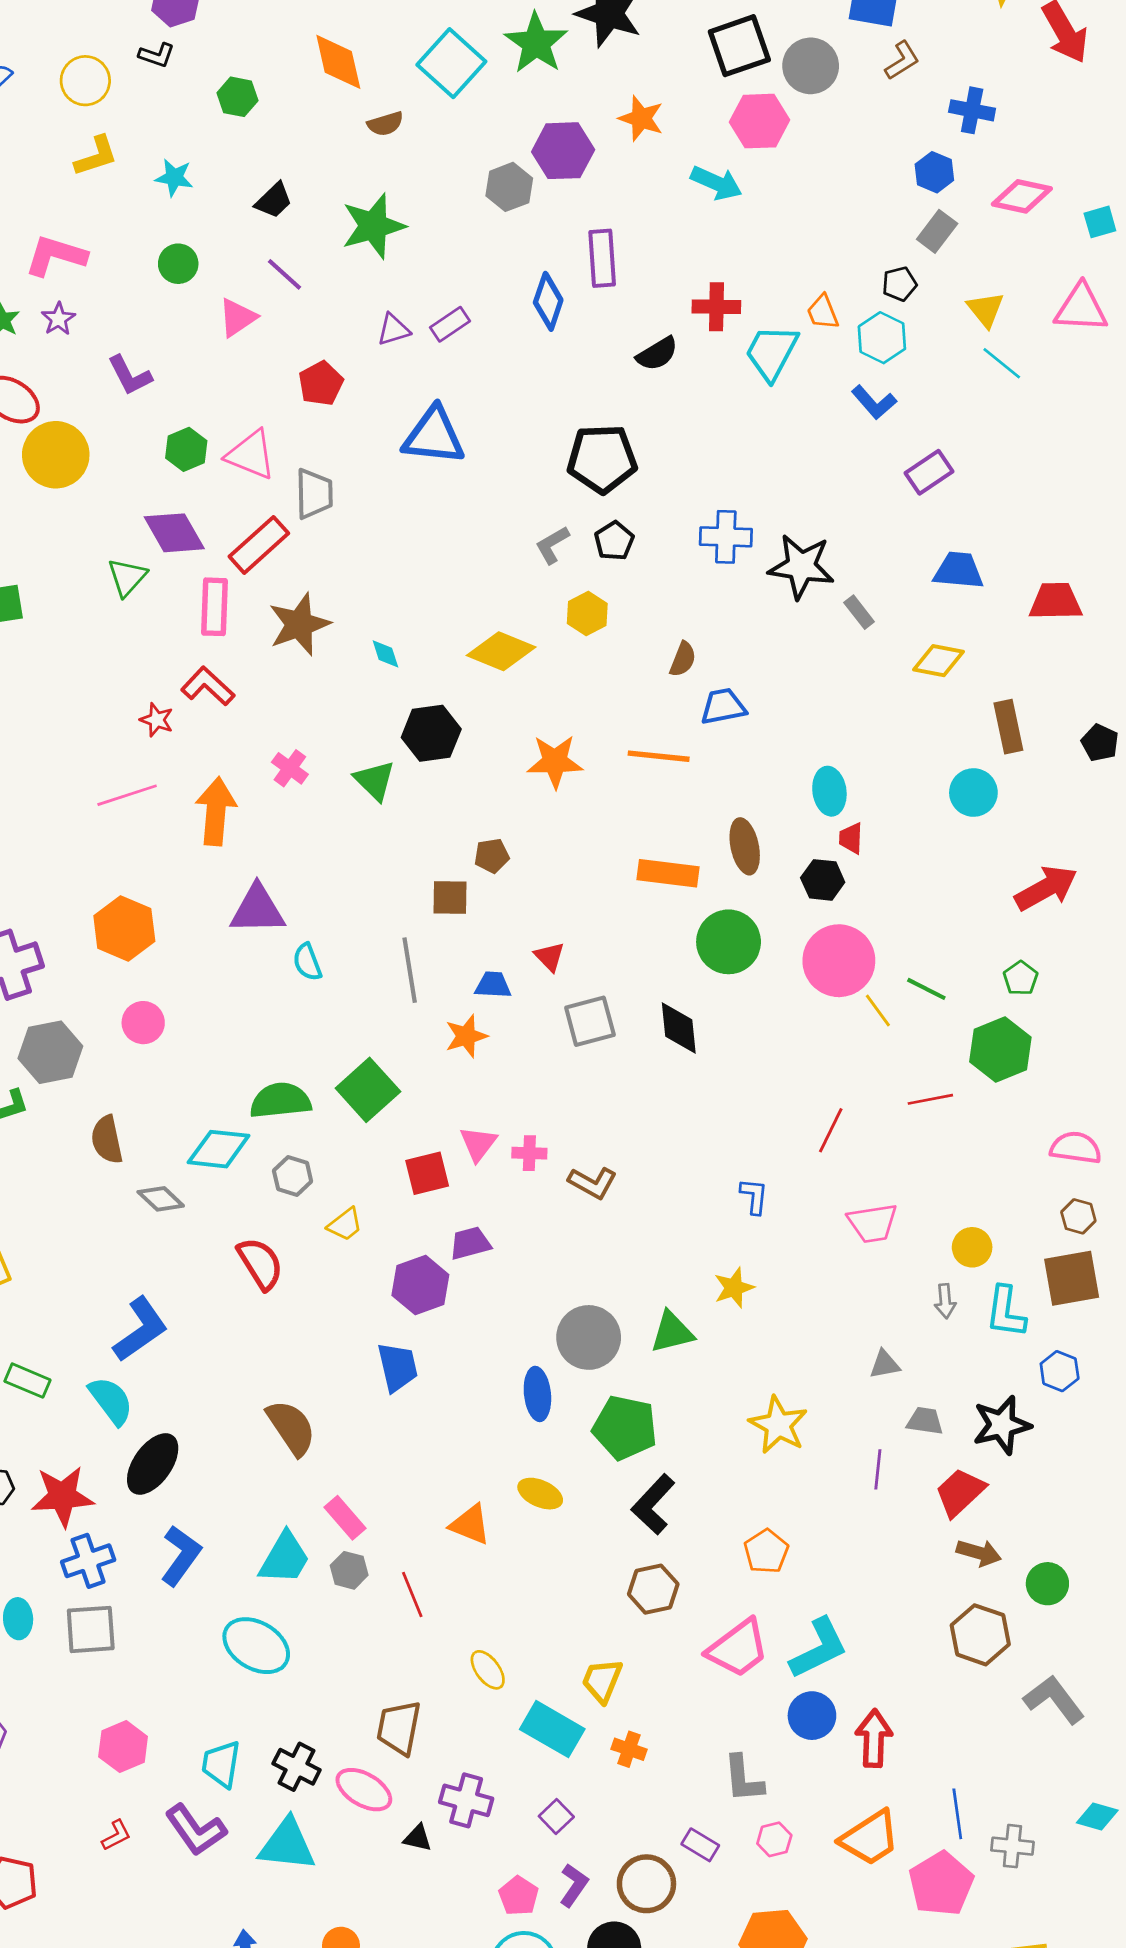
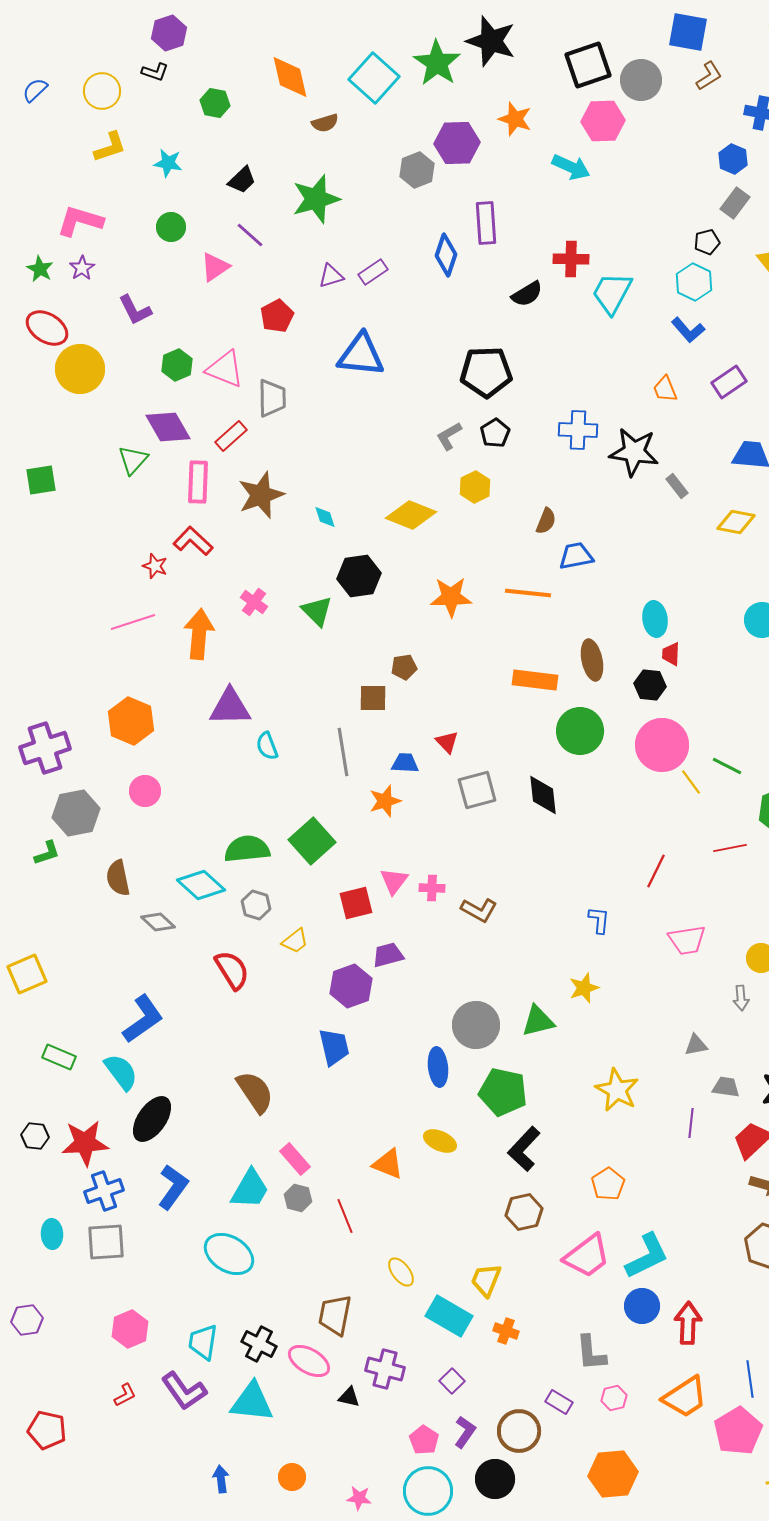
orange trapezoid: (823, 312) -> (665, 389), moved
red rectangle: (259, 545) -> (231, 436), size x0.7
cyan diamond: (219, 1149) -> (201, 885), turned 36

